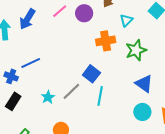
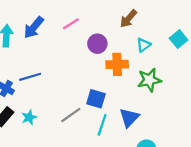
purple circle: (84, 13) -> (97, 44), moved
blue square: (91, 74) -> (96, 99), turned -30
blue triangle: (144, 84) -> (129, 118), moved, turned 30
cyan star: (48, 97) -> (29, 117), moved

